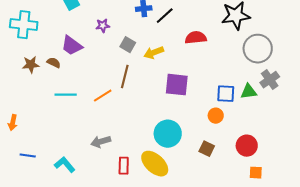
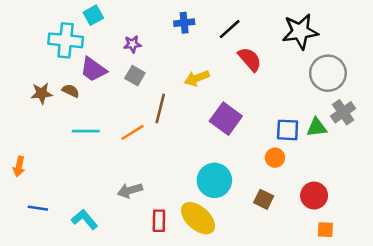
black line: (165, 16) -> (230, 29), moved
cyan cross: (24, 25) -> (66, 40), moved
red semicircle: (196, 38) -> (250, 59), turned 55
gray square: (128, 45) -> (135, 76), moved
purple square: (177, 85) -> (226, 119), turned 30

